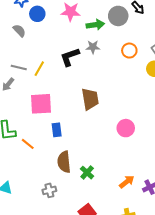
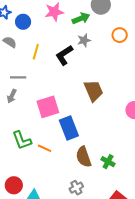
yellow line: (39, 69) -> (36, 52), moved
blue rectangle: (57, 130) -> (69, 128), size x1.6

